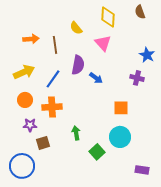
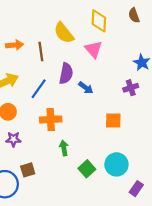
yellow semicircle: (76, 28) -> (64, 33), size x1.5
purple cross: (137, 78) -> (131, 88), turned -32
orange cross: (52, 107) -> (51, 119), moved
cyan circle: (120, 137) -> (116, 164), moved
brown square: (43, 143) -> (28, 170), moved
purple rectangle: (142, 170) -> (136, 189), turned -64

